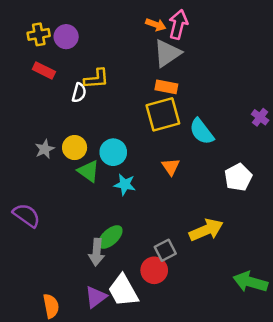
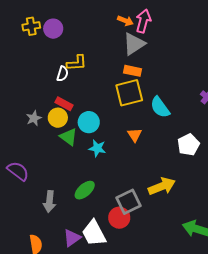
red rectangle: (44, 70) -> (64, 104), moved
gray square: (165, 250) -> (128, 202), size x1.4
gray arrow: (97, 252) -> (49, 202), moved

